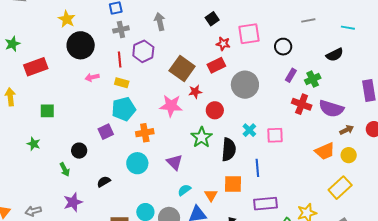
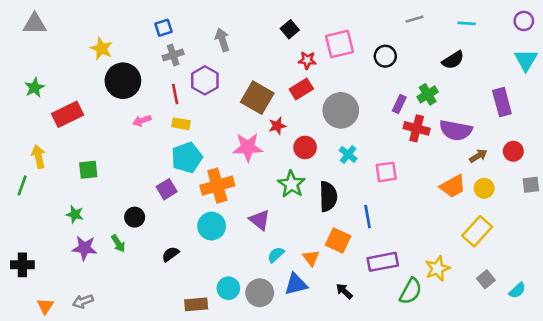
purple rectangle: (291, 75) -> (399, 104), moved
cyan cross: (249, 130) -> (348, 154), moved
orange cross: (145, 133) -> (217, 186), size x1.4
orange square: (233, 184) -> (338, 241), turned 30
purple star: (73, 202) -> (84, 248), moved, turned 30

